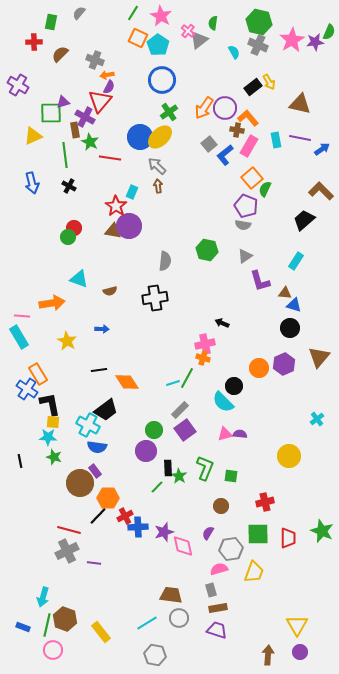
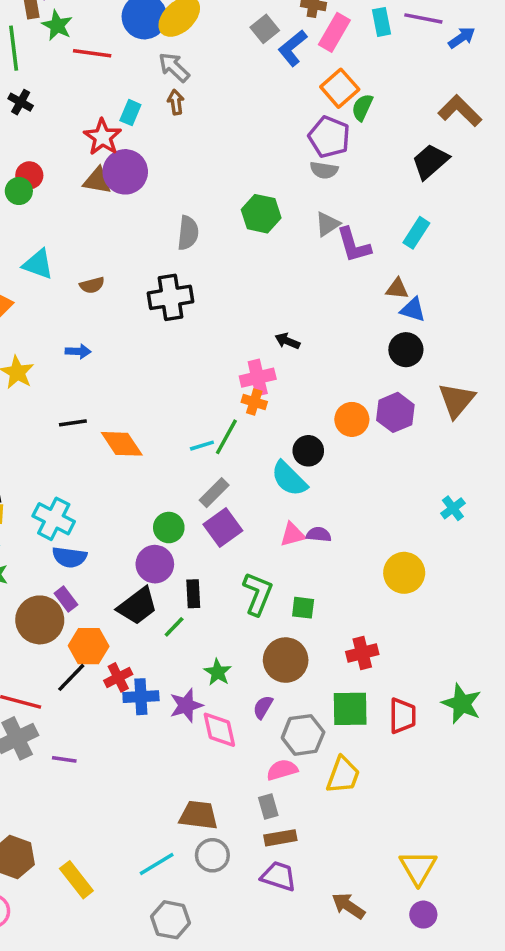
purple L-shape: (260, 281) -> (354, 245), moved
black trapezoid: (106, 410) -> (137, 606), moved
green star: (179, 476) -> (218, 672), moved
brown circle: (221, 506) -> (286, 660), size x1.6
brown arrow: (268, 655) -> (348, 906), moved, turned -60

